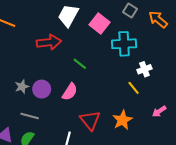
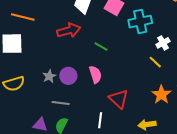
pink semicircle: (70, 92) -> (95, 75), turned -42
orange star: (122, 120) -> (161, 95), moved

